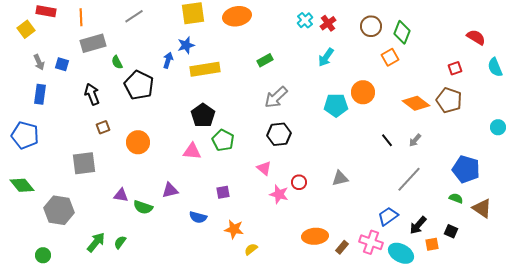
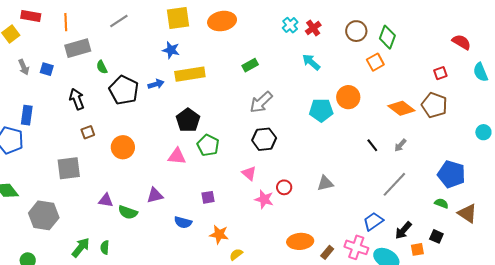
blue star: (186, 45) -> (171, 50), turned 30
cyan arrow: (326, 57) -> (311, 62), turned 96
blue arrow: (168, 60) -> (156, 84), moved, turned 56
blue rectangle: (40, 94) -> (27, 115), moved
green semicircle: (120, 242) -> (105, 247), turned -32

